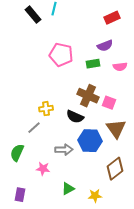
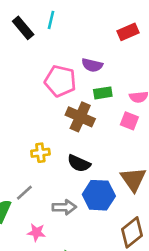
purple semicircle: (105, 46) -> (92, 65), moved, turned 35
brown cross: (88, 96) -> (80, 117), moved
pink square: (109, 103) -> (129, 121), moved
gray line: (34, 128) -> (24, 193), moved

